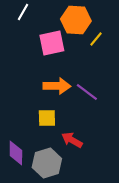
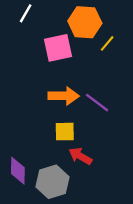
yellow square: (47, 118) -> (65, 132), moved

